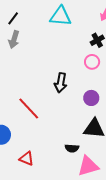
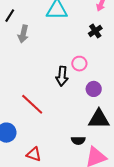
gray arrow: (14, 40) -> (23, 34), moved
pink circle: (92, 62) -> (79, 64), moved

